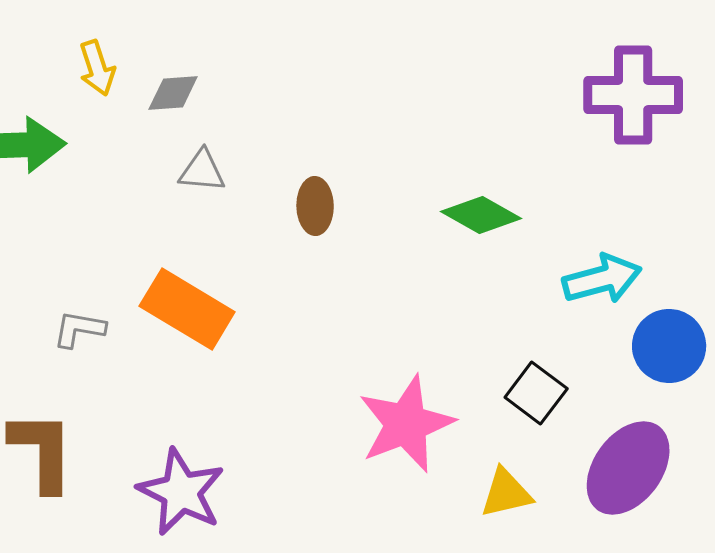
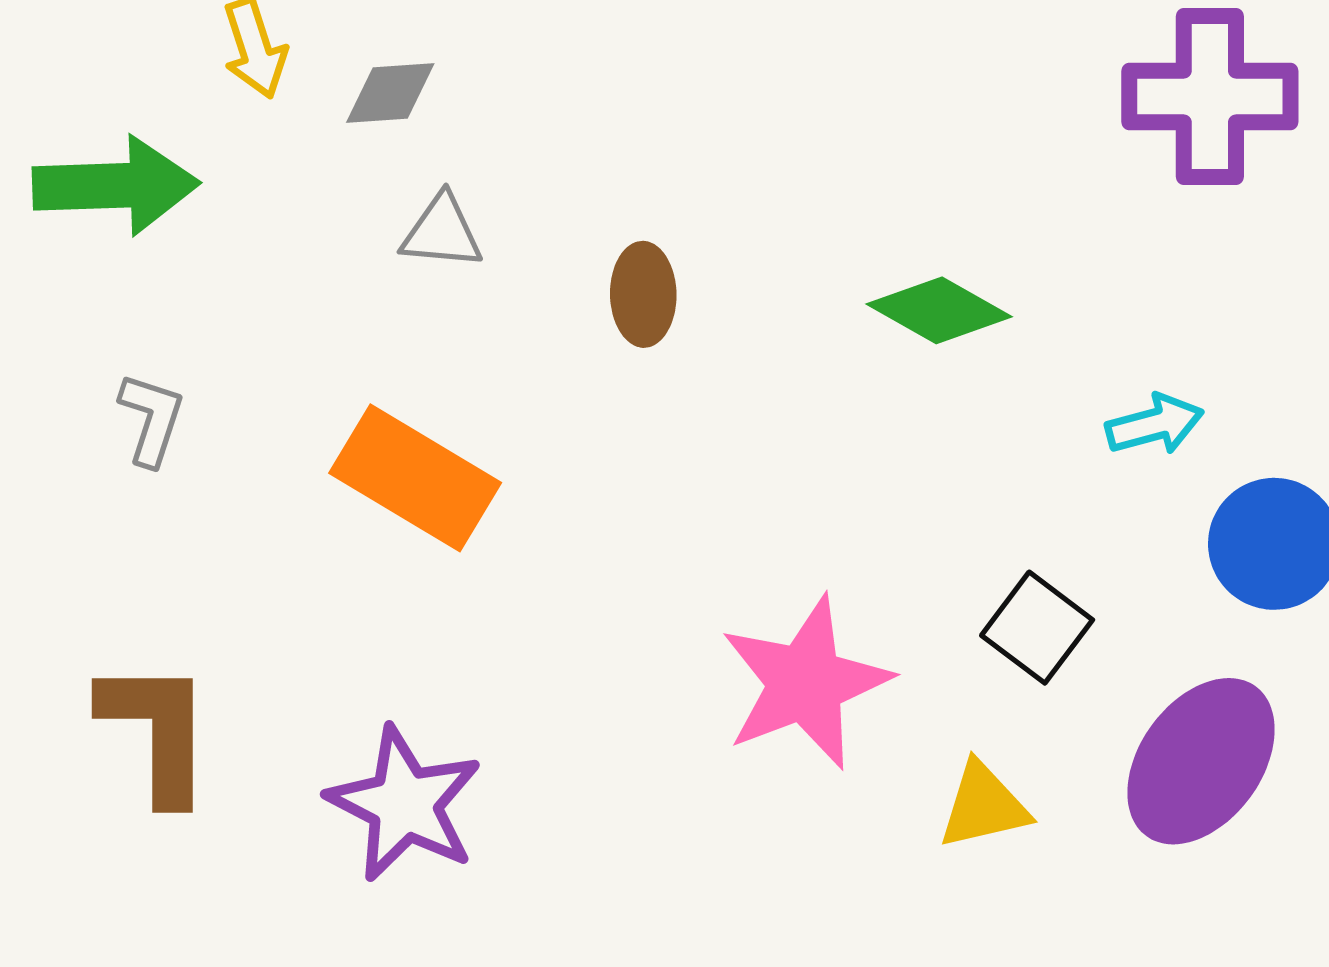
cyan arrow: (602, 279) -> (1155, 424), size x0.7
gray L-shape: (79, 329) -> (151, 419), moved, turned 98

